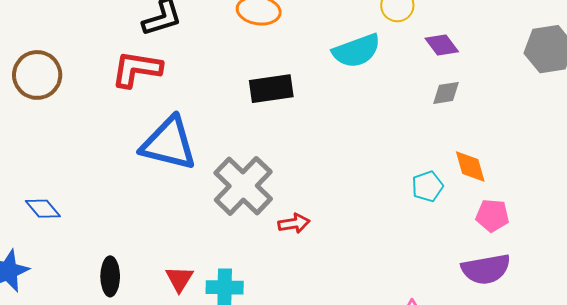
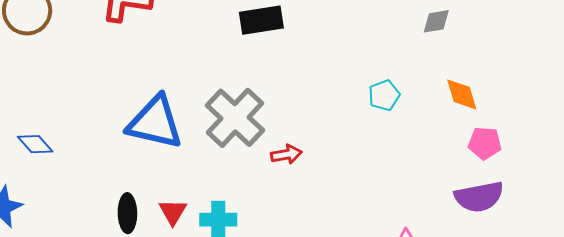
blue triangle: (169, 144) -> (155, 123), moved
cyan pentagon: (427, 186) -> (384, 95), moved
black ellipse: (110, 276) -> (127, 213), moved

